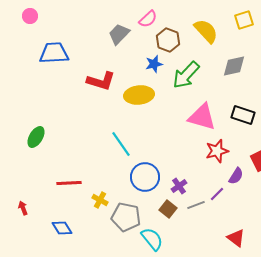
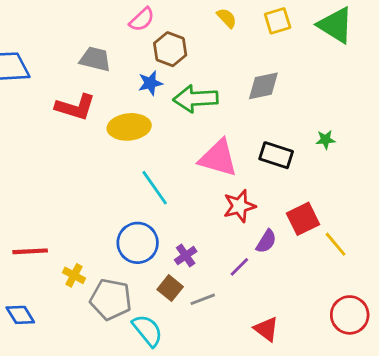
yellow semicircle: (206, 31) -> (227, 18), moved, size x0.6
gray trapezoid: (119, 34) -> (95, 59), moved, turned 60
green arrow: (186, 75) -> (196, 99), turned 44
cyan line: (121, 144) -> (155, 188), moved
gray line: (196, 205) -> (203, 299), moved

